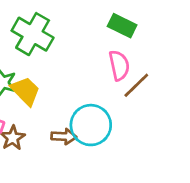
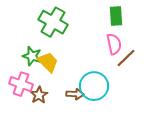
green rectangle: (122, 26) -> (116, 16), turned 60

